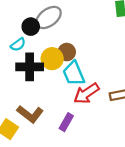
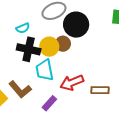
black circle: (31, 27) -> (76, 25), moved, size x1.6
cyan trapezoid: (74, 73) -> (44, 70), moved

